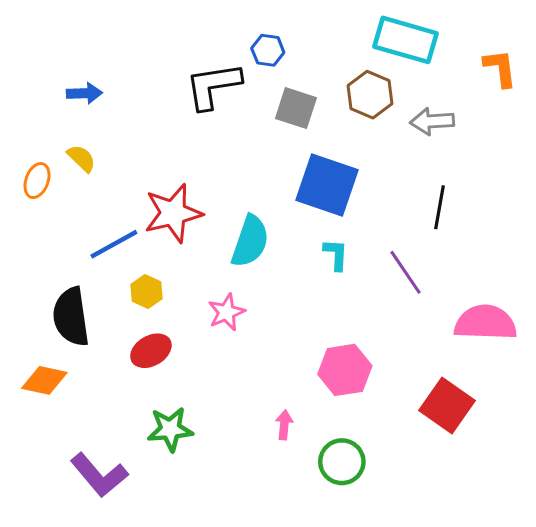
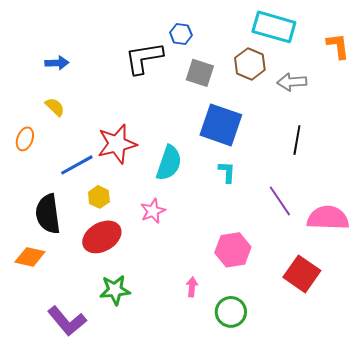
orange ellipse: (37, 181) -> (25, 139), moved
purple line: (405, 272) -> (280, 201), moved
red ellipse: (151, 351) -> (102, 237), size x1.4

